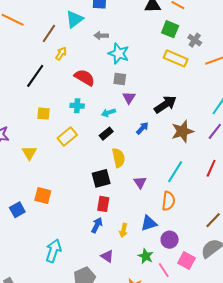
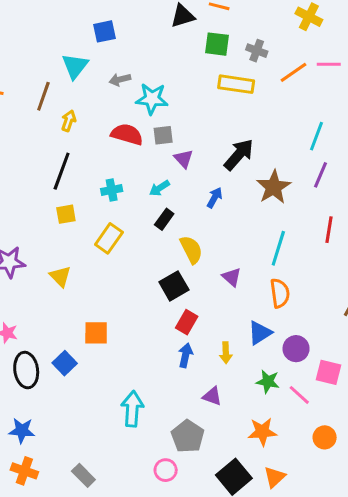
black line: (35, 76) -> (62, 171), moved
red semicircle: (85, 78) -> (127, 134), moved
red rectangle: (103, 204) -> (187, 322), turned 35

